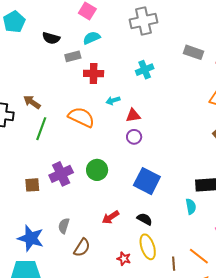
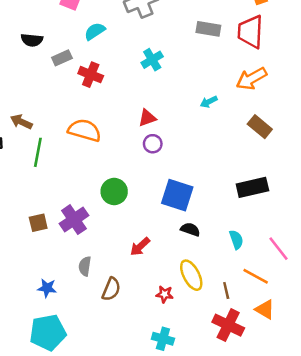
cyan semicircle: (92, 38) -> (95, 31), moved
red cross: (94, 73) -> (91, 75), turned 30
cyan arrow: (113, 100) -> (209, 102), moved
purple cross: (61, 174) -> (74, 220), moved
cyan semicircle: (191, 207) -> (236, 240), moved
black semicircle: (145, 219) -> (190, 229), moved
blue star: (31, 238) -> (47, 288), size x0.6

